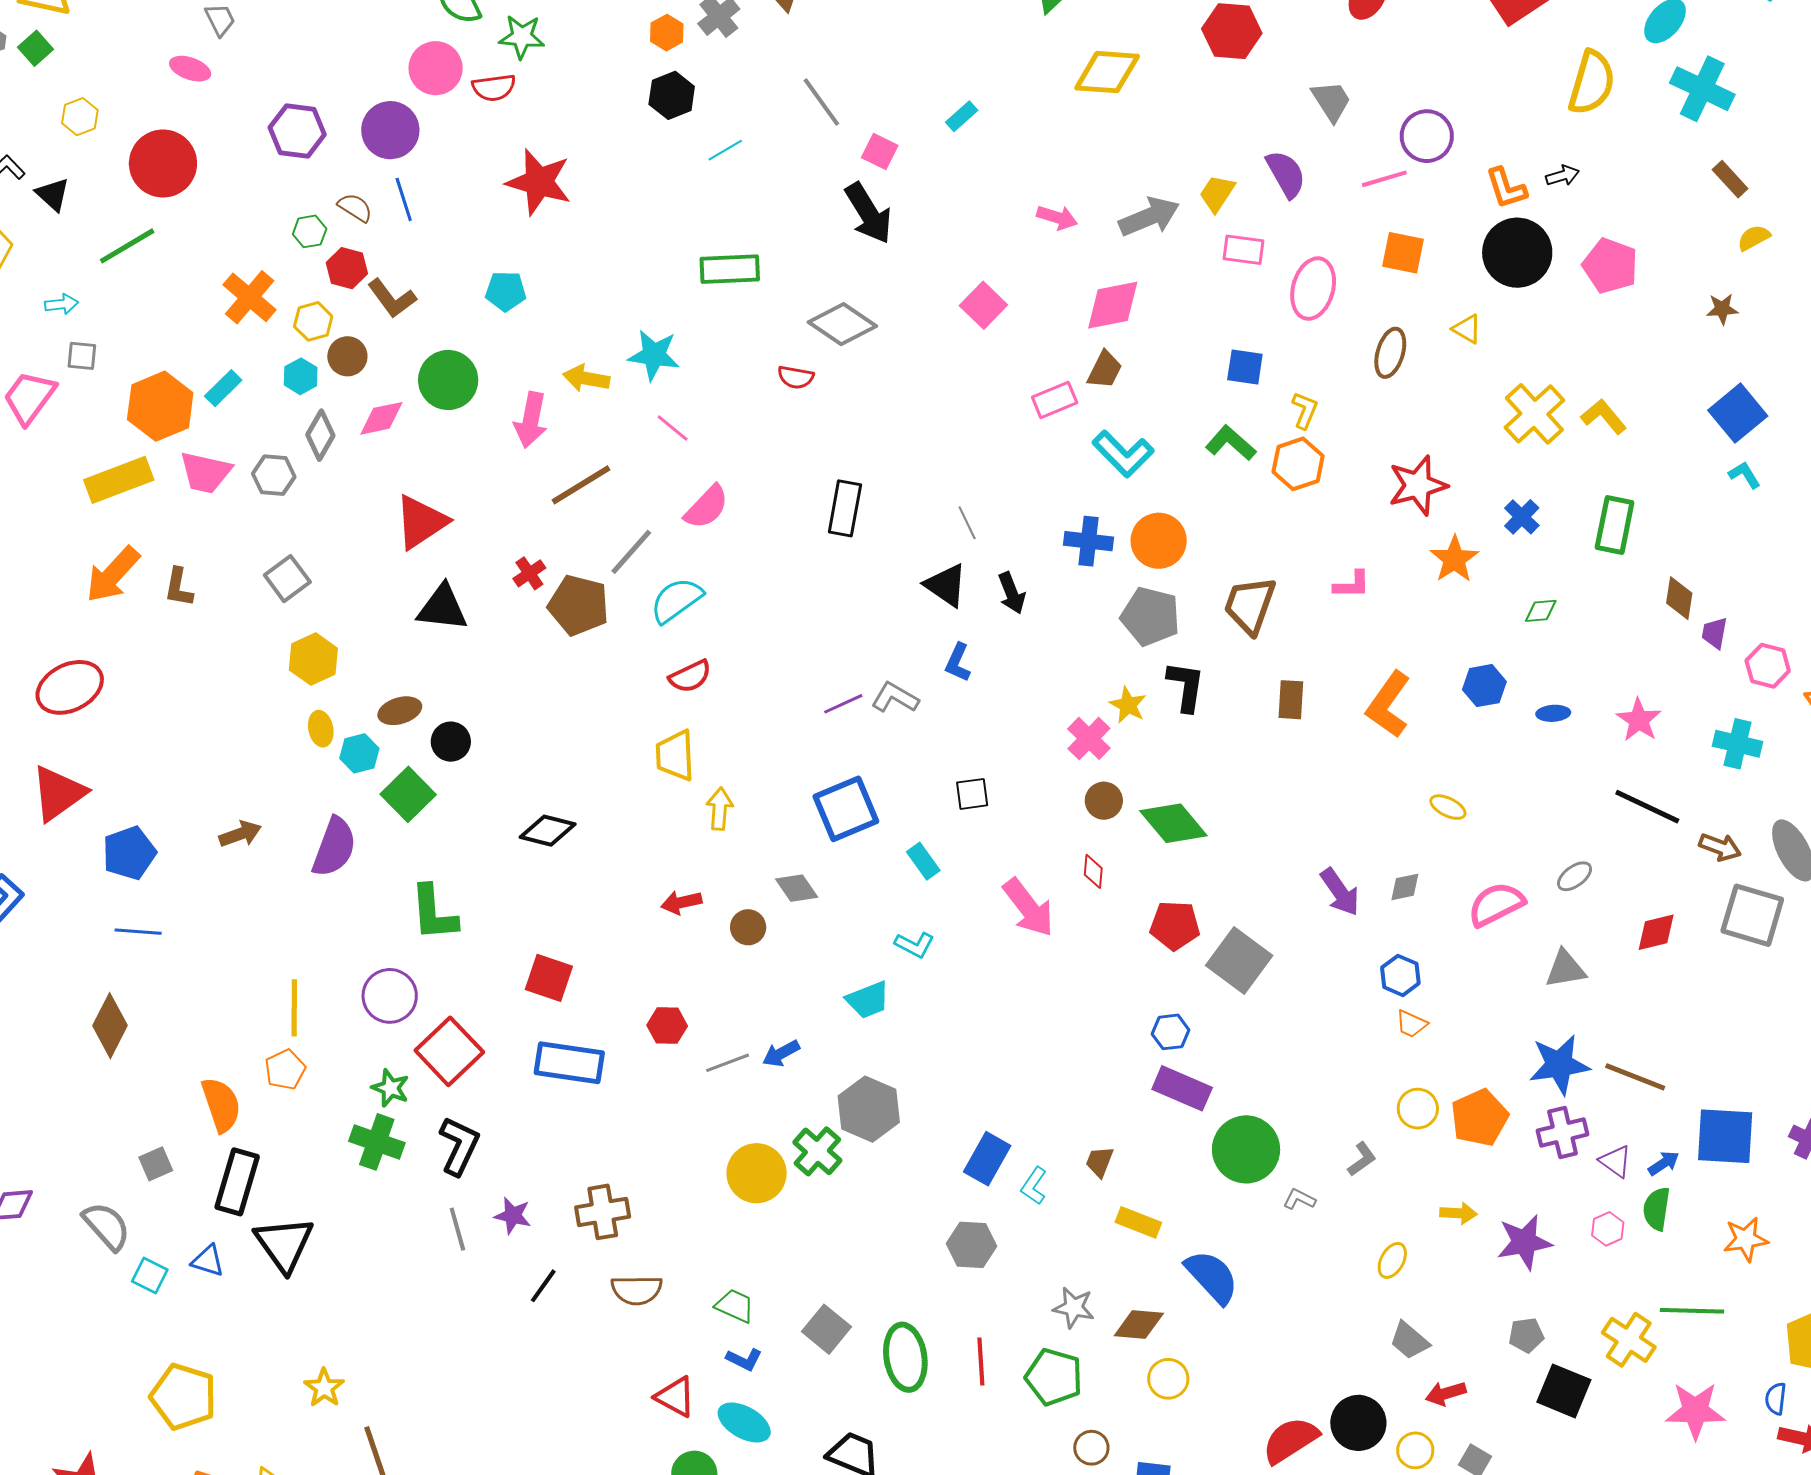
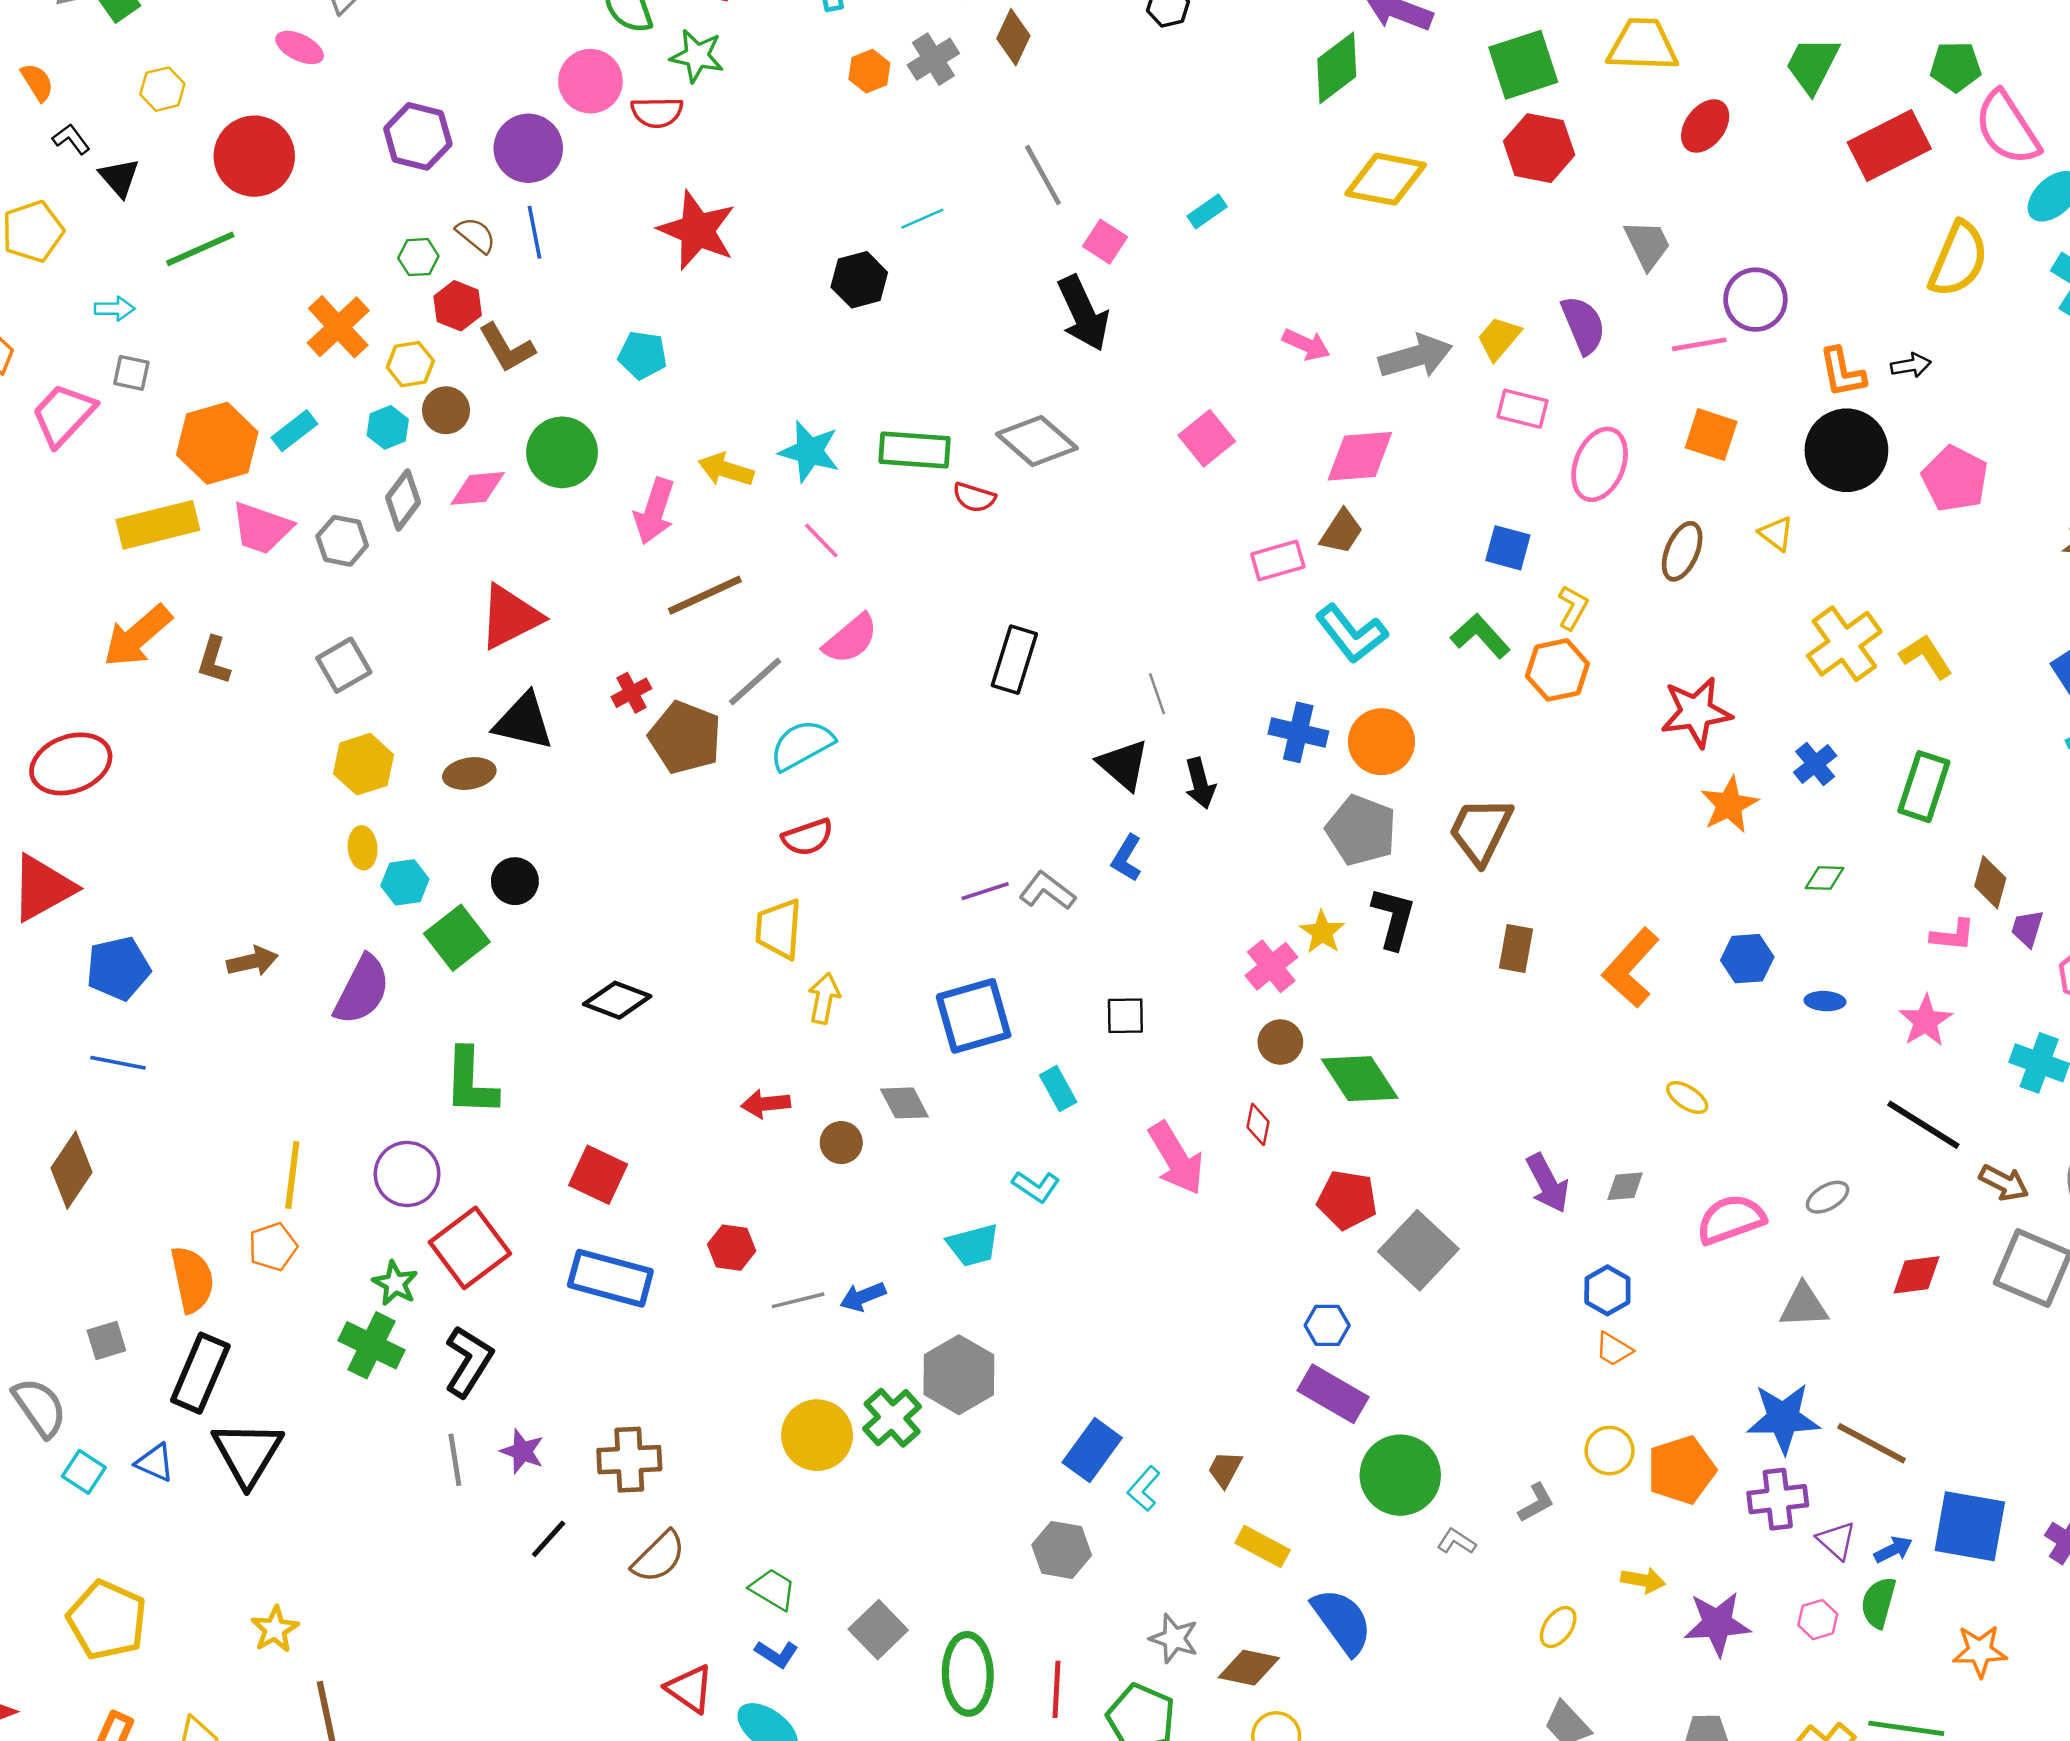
black hexagon: (672, 95) -> (859, 280), moved
green rectangle: (730, 269) -> (915, 450), moved
pink L-shape: (1352, 585) -> (1953, 935), moved
brown ellipse: (400, 711) -> (469, 774), moved
brown semicircle: (637, 1290) -> (659, 1557), turned -51

